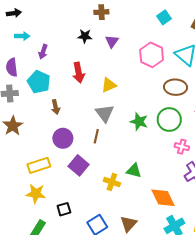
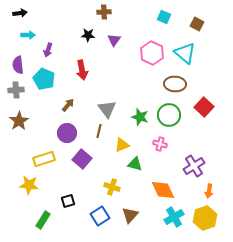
cyan square: (164, 17) -> (164, 17), turned -32
yellow triangle: (109, 85) -> (122, 145), moved
brown arrow: (56, 107) -> (68, 105), moved, turned -128
pink cross: (182, 147) -> (160, 144), moved
yellow cross: (112, 182) -> (112, 187), moved
yellow star: (36, 194) -> (29, 185), moved

